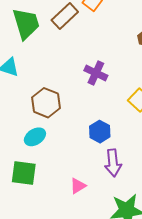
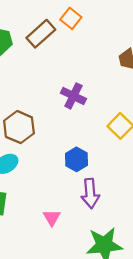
pink triangle: (78, 186) -> (52, 218), turned -30

